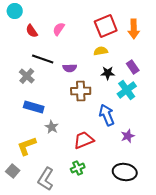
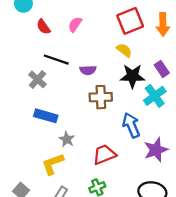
yellow semicircle: (101, 51) -> (124, 50), turned 48
black star: (108, 73) -> (132, 76), size x1.5
purple star: (128, 136) -> (156, 150), size x1.5
yellow L-shape: (27, 146) -> (53, 164), moved

